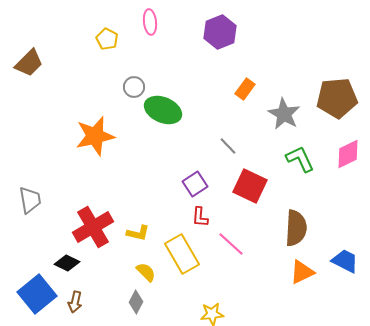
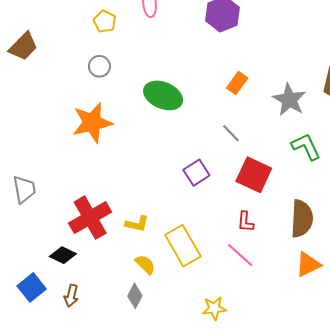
gray circle: (134, 87) -> (99, 66), moved
orange rectangle: (245, 89) -> (237, 83), moved
red L-shape: (200, 217) -> (245, 222), moved
pink line: (231, 244) -> (240, 255), moved
blue square: (37, 294) -> (32, 287), size x0.7

